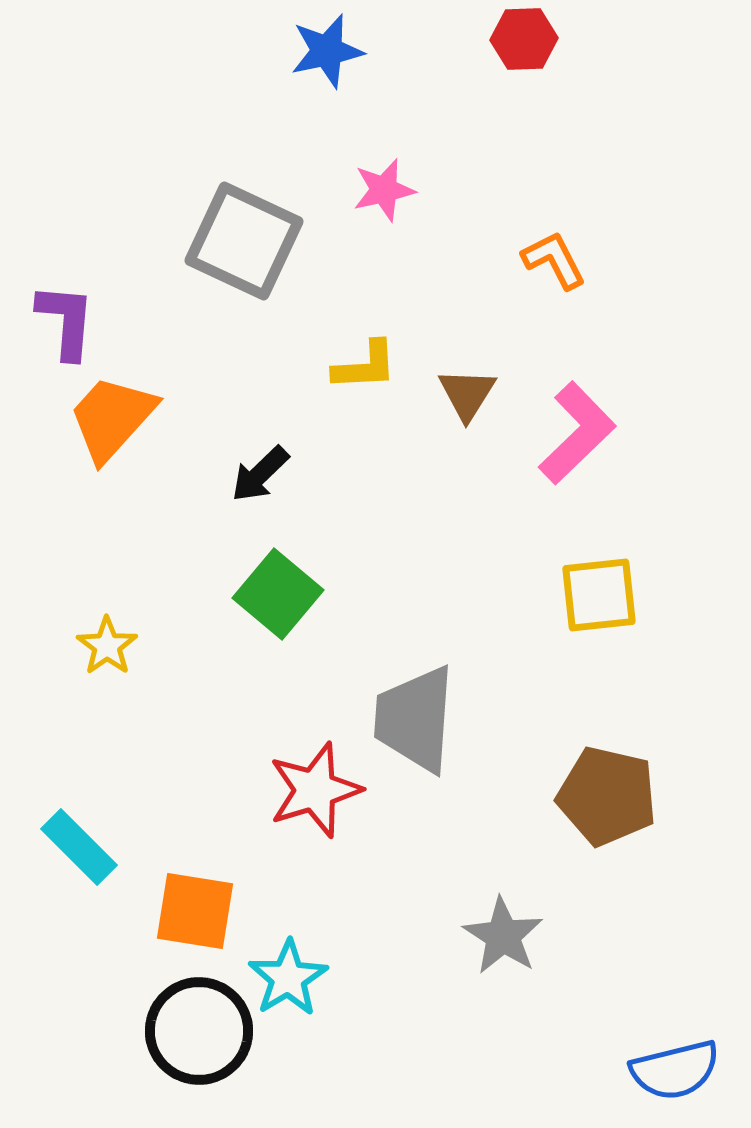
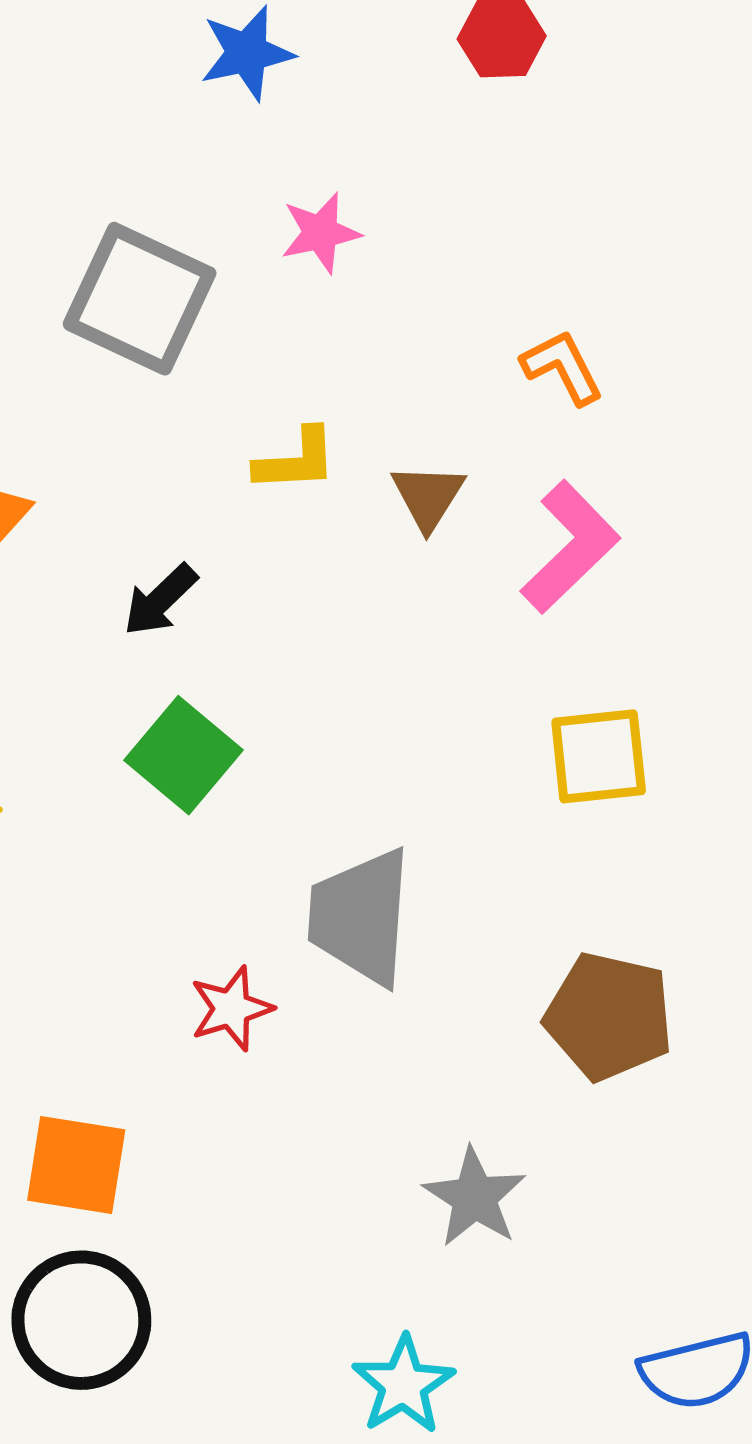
orange L-shape: (554, 260) -> (562, 367), moved
red star: (315, 790) -> (231, 1009), size x0.7
cyan star: (288, 978) -> (403, 1385), moved

